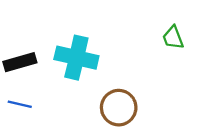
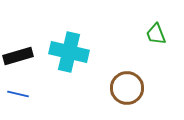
brown circle: (119, 108) -> (127, 88), moved

